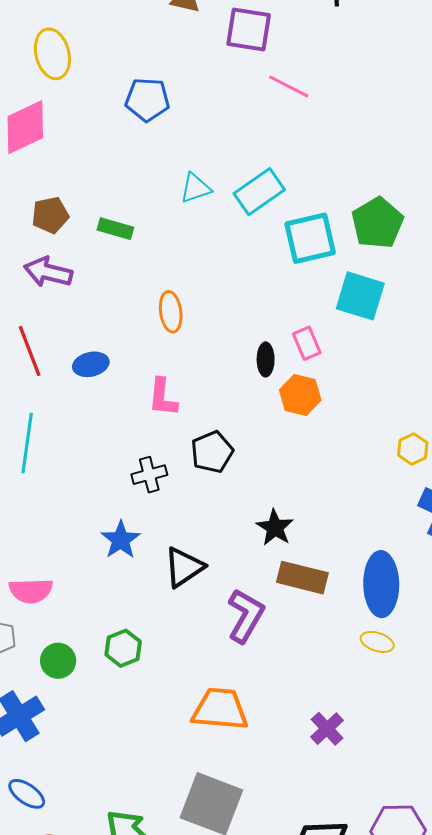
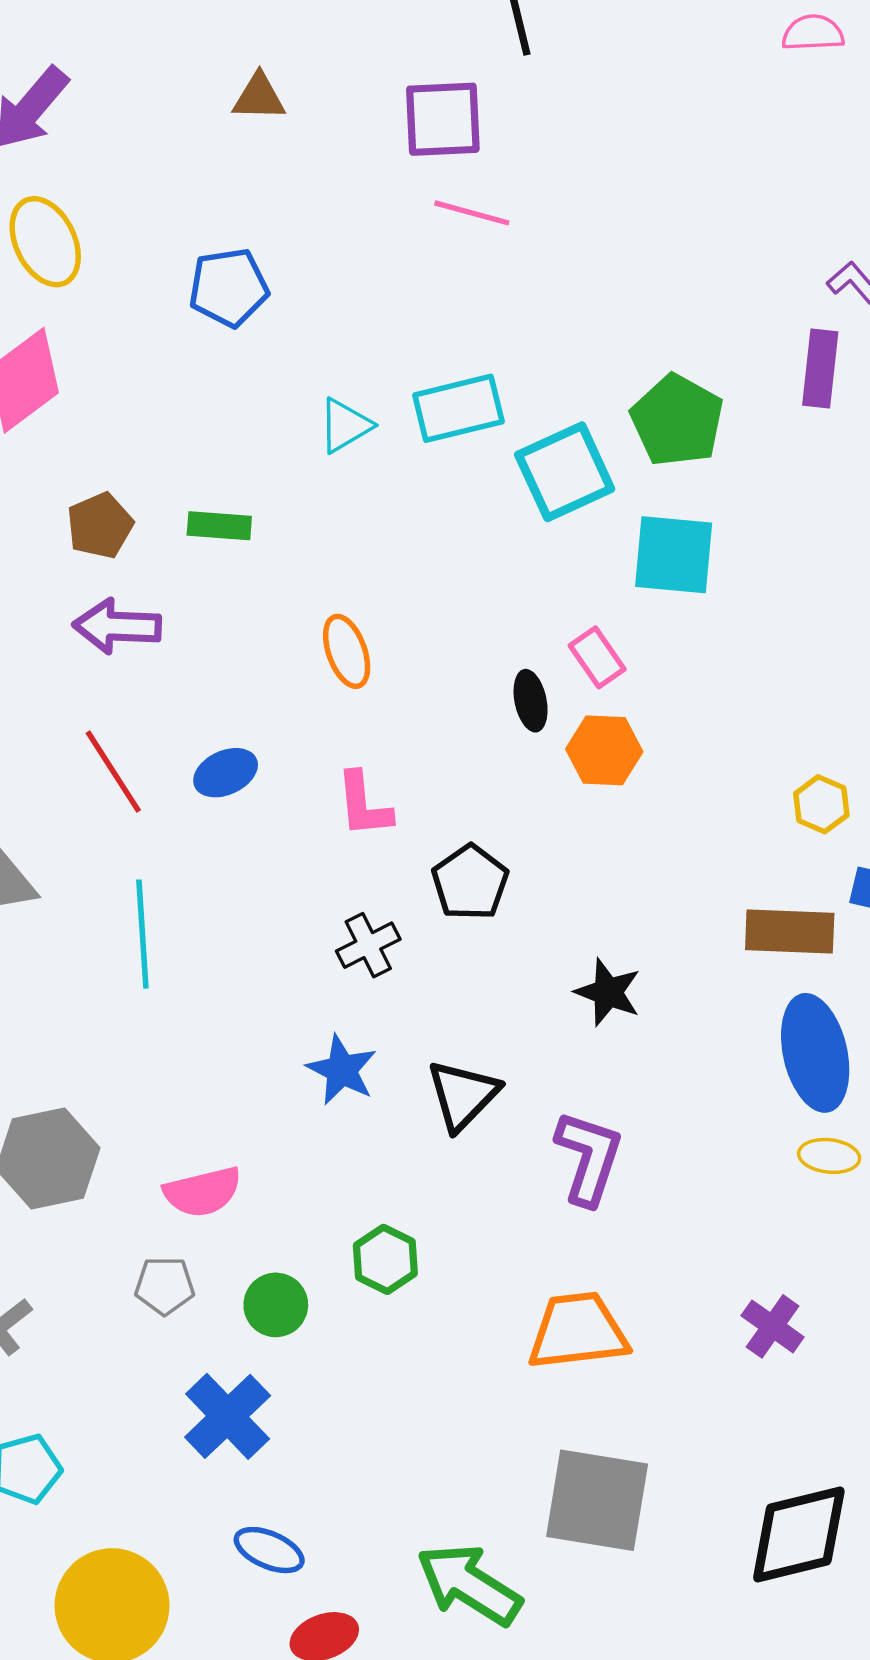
purple square: (249, 29) -> (443, 119), moved
cyan rectangle: (259, 192) -> (458, 408), turned 33
brown rectangle: (302, 578) -> (790, 932), moved

